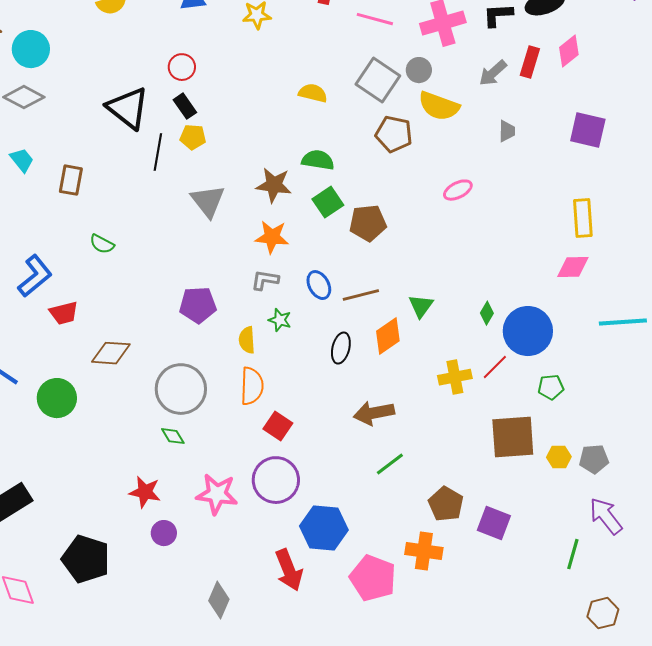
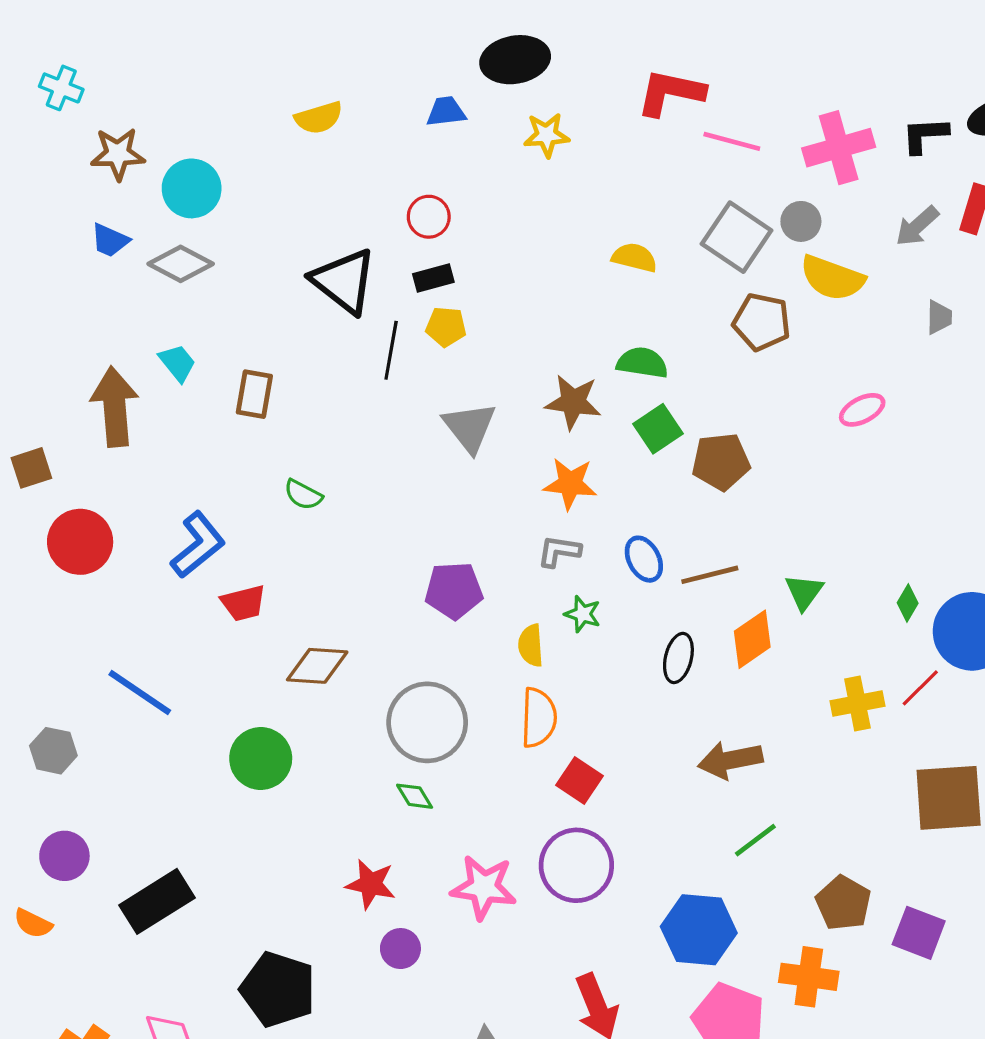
black rectangle: (185, 106) -> (433, 278), turned -70
green circle: (57, 398) -> (261, 758), moved
blue hexagon: (324, 528) -> (699, 930), moved

